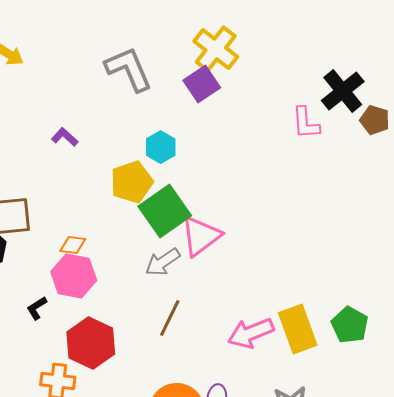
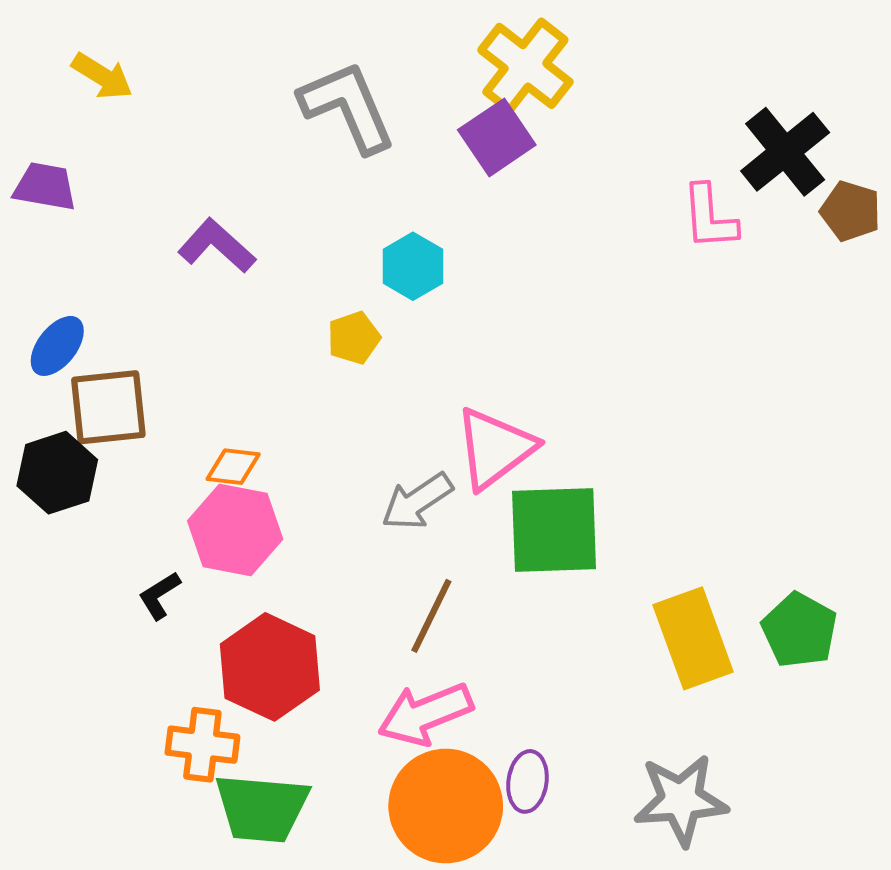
purple L-shape: (65, 137) -> (217, 246), size x1.4
yellow pentagon: (132, 182) -> (354, 338), size x0.6
green square: (165, 211) -> (554, 530), moved, turned 33
pink arrow: (251, 333) -> (425, 714), moved

